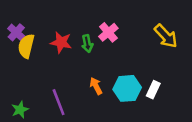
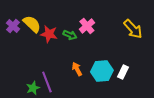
green arrow: (87, 44) -> (70, 35), turned -56
yellow semicircle: (26, 46) -> (32, 24), moved, turned 120
green star: (20, 110) -> (33, 88), moved

